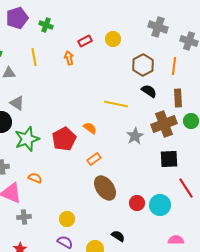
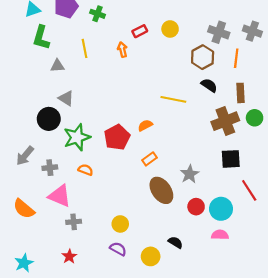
gray cross: (158, 27) -> (219, 32), moved
orange semicircle: (90, 128) -> (145, 125), turned -64
gray star: (135, 136) -> (190, 174), moved
orange semicircle: (35, 178) -> (86, 170), moved
pink semicircle: (176, 240) -> (220, 235), moved

